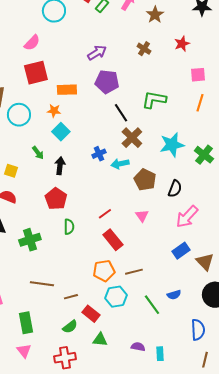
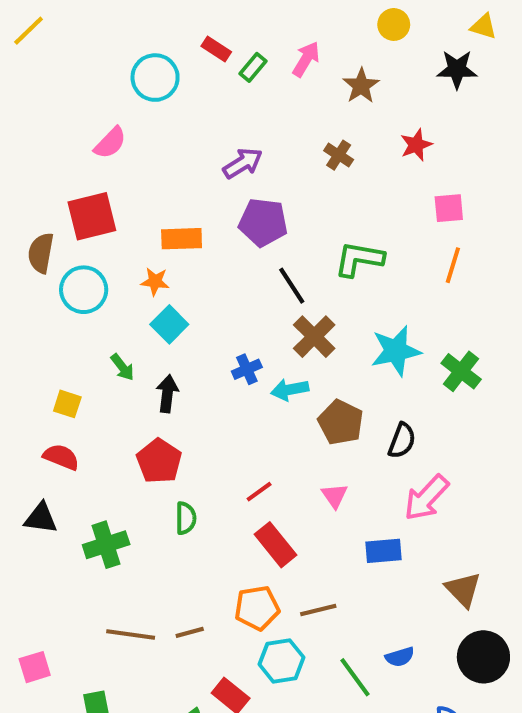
red square: (36, 73) -> (92, 216), moved
blue rectangle: (181, 251) -> (384, 551), moved, turned 30
brown line: (71, 297) -> (190, 632), moved

